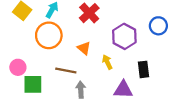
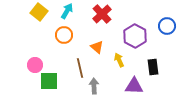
orange circle: (49, 35) -> (64, 35), size x0.7
brown line: (66, 70) -> (80, 68), turned 66

